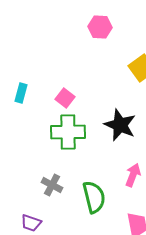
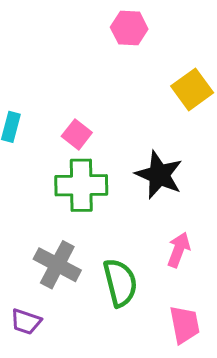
gray cross: (52, 185) -> (57, 265), size x1.4

